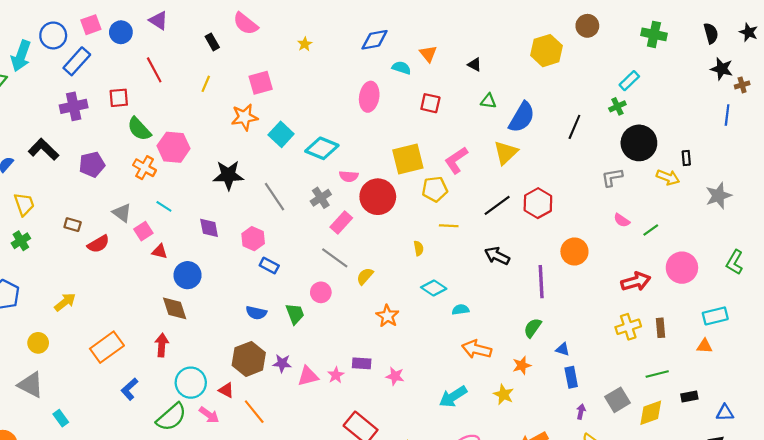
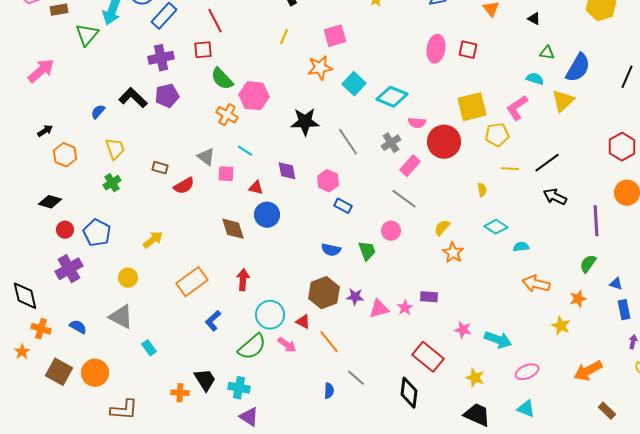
cyan semicircle: (401, 68) -> (535, 79), moved
red line: (154, 70) -> (215, 21), moved
red square: (430, 103) -> (468, 50), moved
purple pentagon: (92, 164) -> (167, 96), moved
red hexagon: (538, 203) -> (622, 147), moved
black line: (497, 205) -> (547, 163), moved
pink square: (143, 231) -> (226, 174), turned 36
red triangle: (160, 252) -> (256, 188), moved
yellow semicircle: (365, 276) -> (442, 228), moved
brown diamond: (175, 308) -> (233, 229), moved
pink star: (395, 376) -> (463, 330), moved
cyan arrow: (453, 397) -> (498, 340), moved, turned -128

